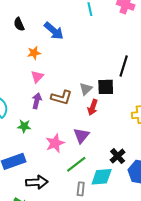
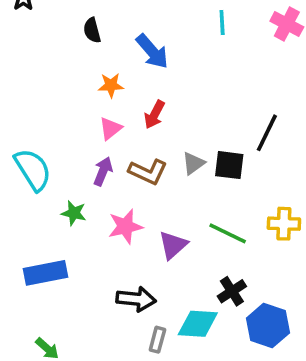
red arrow: (93, 107) -> (154, 115), moved
pink star: (55, 143) -> (125, 226), moved
green line: (76, 164) -> (228, 233), moved, turned 55
black arrow: (37, 182) -> (136, 299), moved

